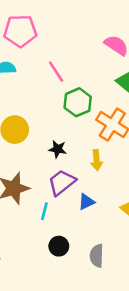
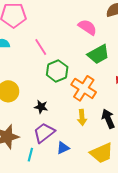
yellow arrow: (97, 160) -> (82, 117), moved

